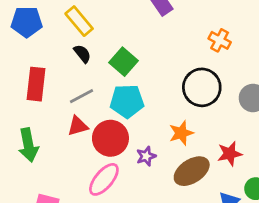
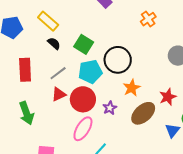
orange cross: (220, 40) -> (148, 19), turned 35
black circle: (202, 87) -> (118, 60), moved

